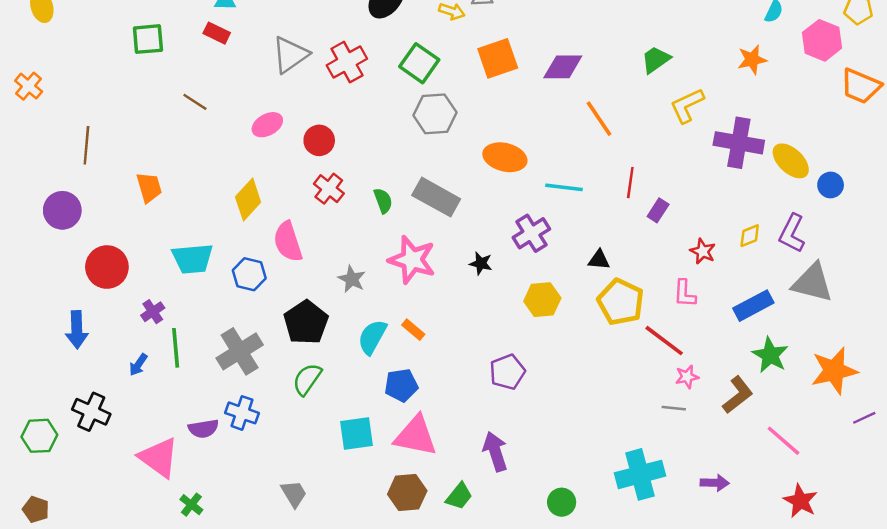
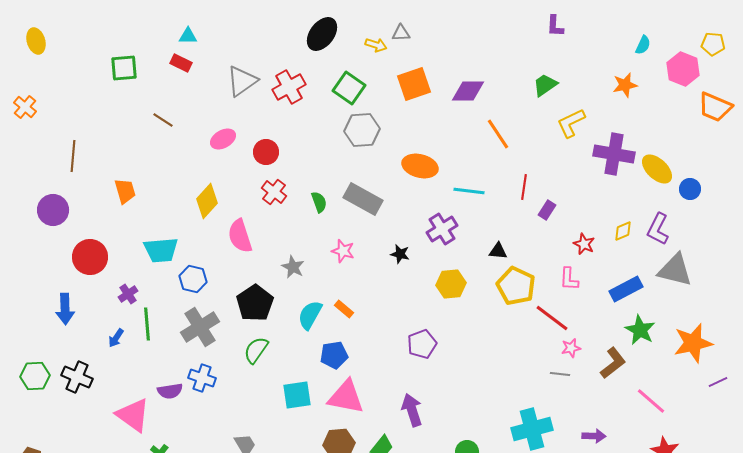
pink star: (412, 260) -> (343, 251), size x0.6
blue hexagon: (249, 274) -> (193, 279), moved
green hexagon: (39, 436) -> (35, 376), moved

